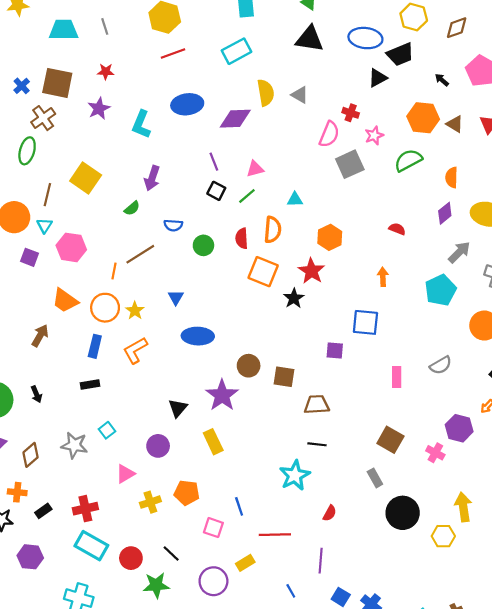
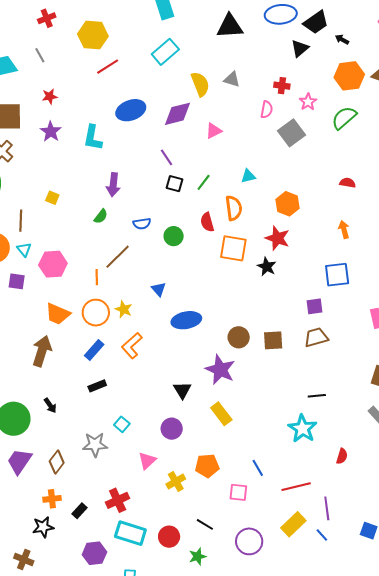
black arrow: (442, 80) -> (342, 39), moved
pink semicircle: (329, 134) -> (267, 110), size x0.7
pink triangle: (255, 169) -> (214, 131), moved
yellow square: (86, 178) -> (52, 198), size x0.5
brown arrow: (40, 336) -> (42, 351), size x1.4
blue rectangle: (95, 346) -> (94, 350), turned 40
brown trapezoid: (317, 405) -> (316, 337), moved
purple hexagon: (30, 557) -> (94, 553), moved
purple line: (321, 561) -> (327, 508), moved
yellow rectangle: (245, 563) -> (293, 524), moved, size x1.4
green star: (156, 585) -> (198, 556), size x0.7

